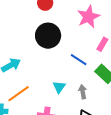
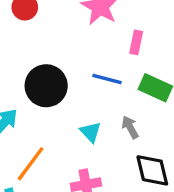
black circle: (48, 36) -> (46, 86), moved

